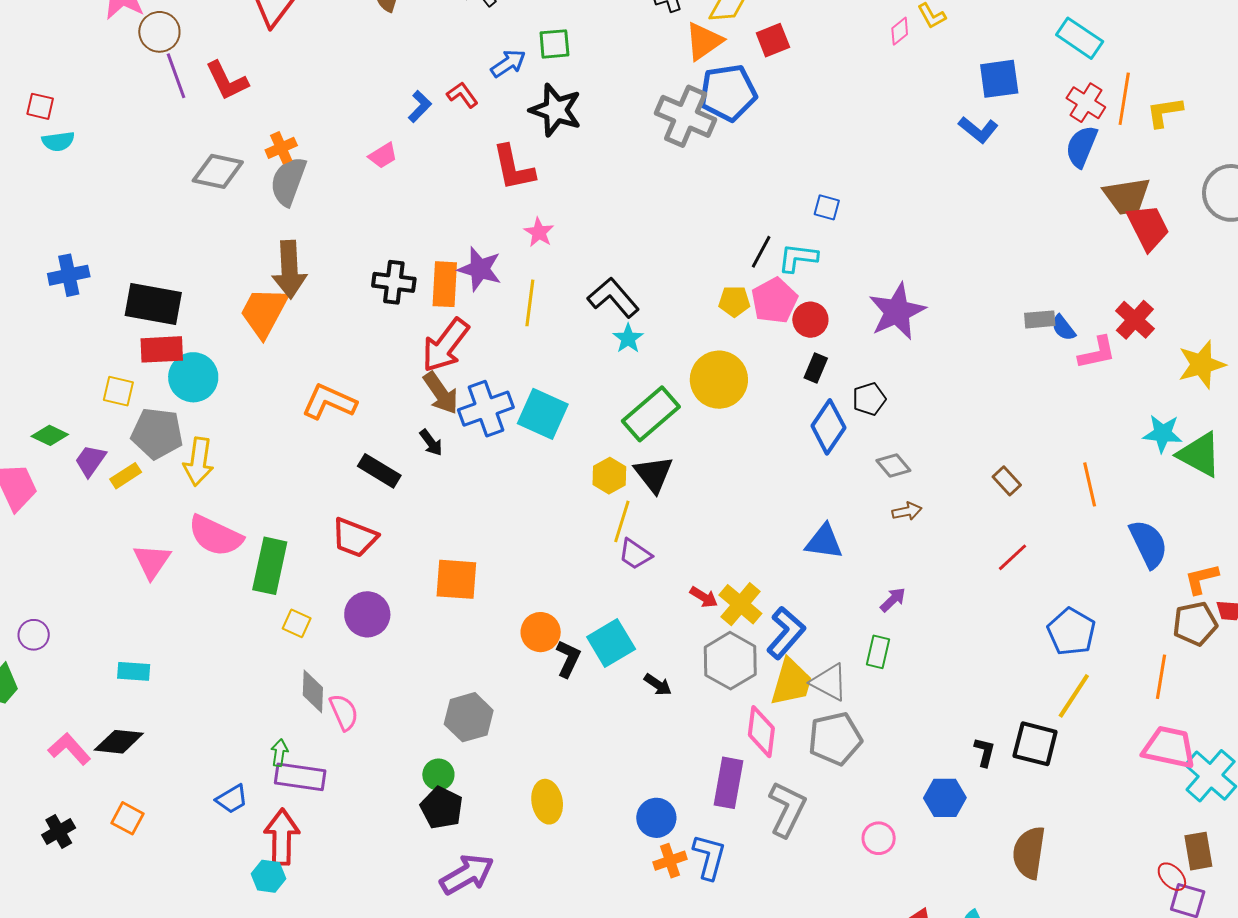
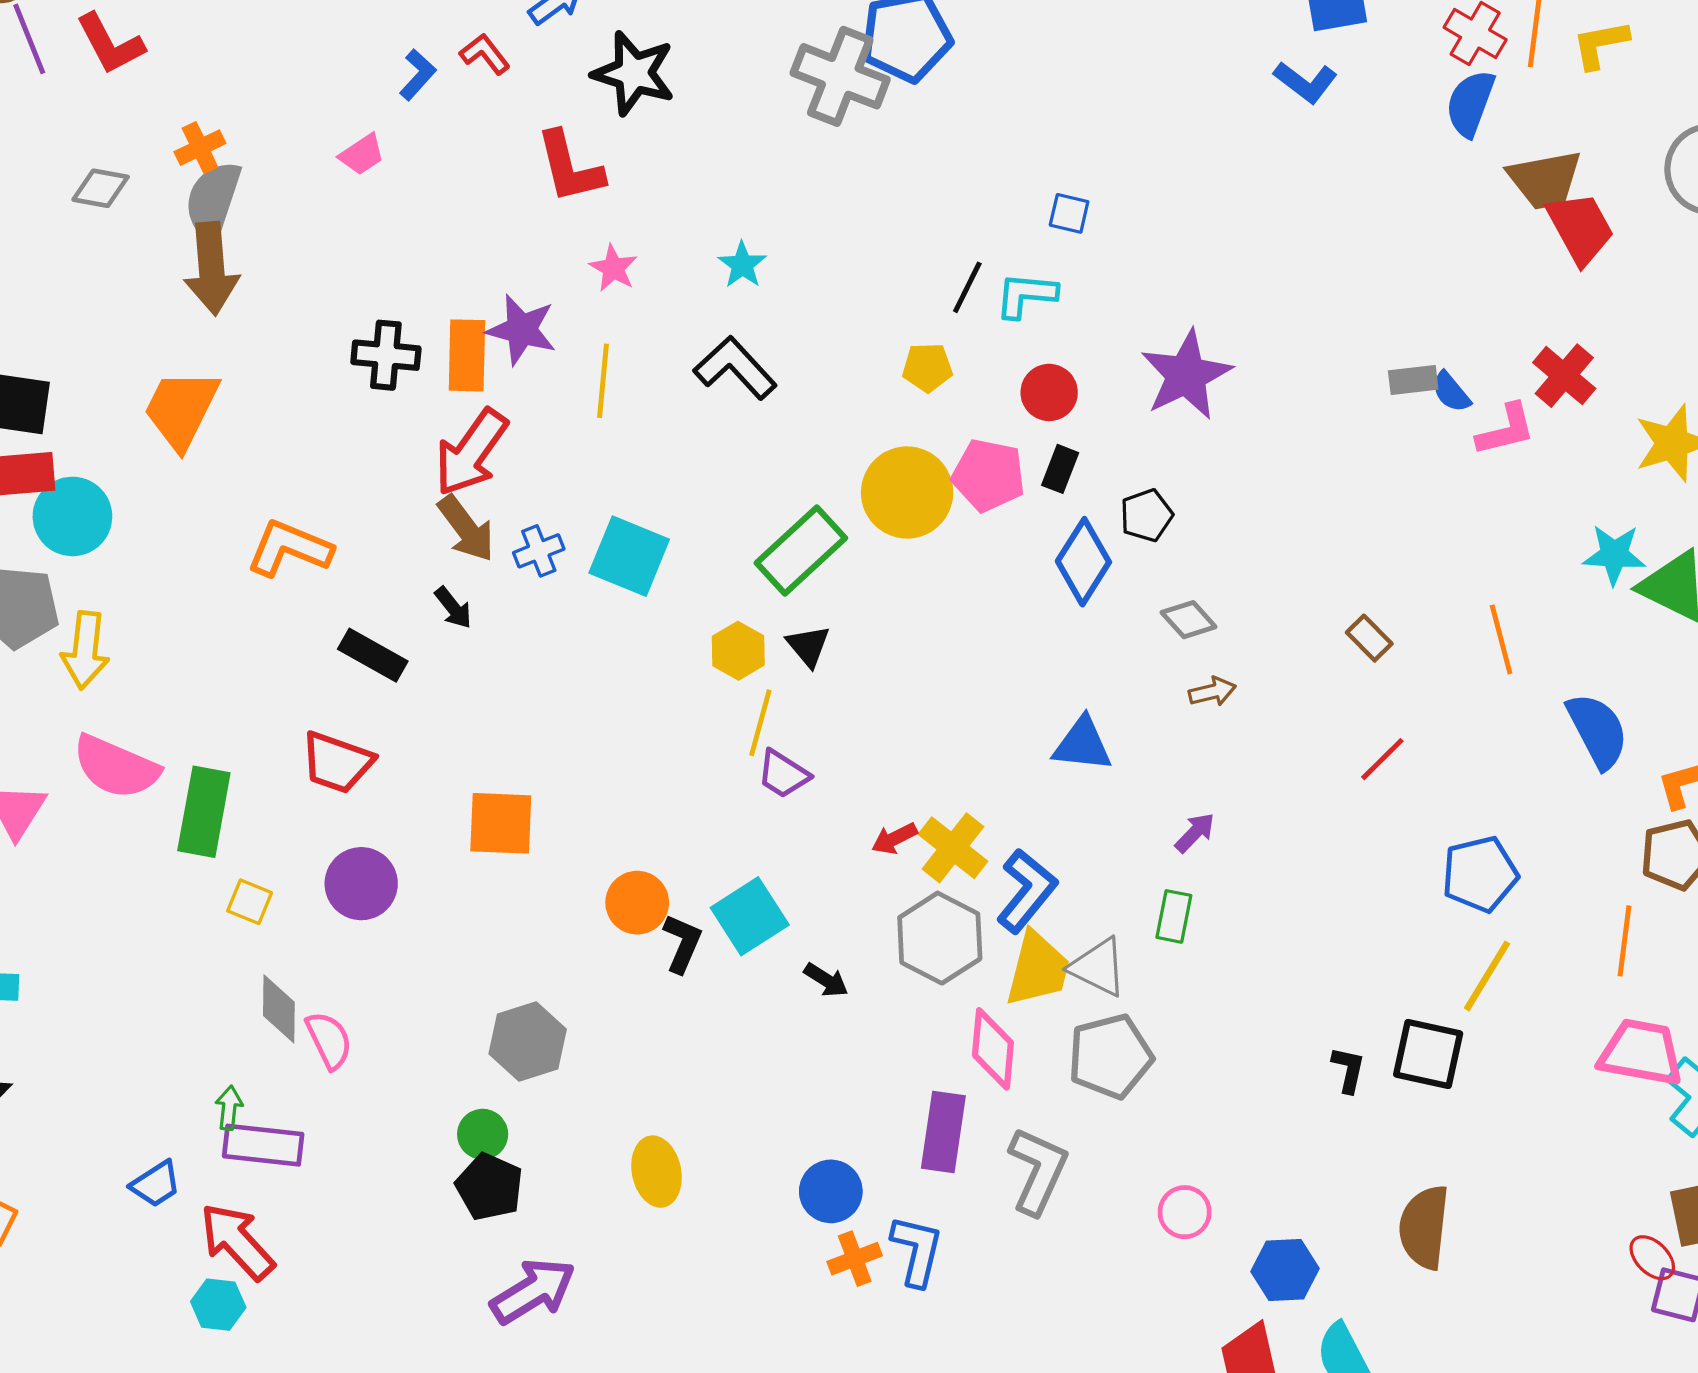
gray diamond: (218, 171) -> (101, 188), size x0.7
brown arrow: (289, 269) -> (212, 269), moved
pink pentagon: (774, 301) -> (988, 475), moved, turned -30
cyan star: (628, 338) -> (742, 265), moved
blue cross: (486, 409) -> (539, 551), size x0.6
black triangle: (654, 474) -> (808, 646), size x0.7
red arrow: (704, 597) -> (894, 839), turned 124
blue pentagon: (1071, 632) -> (1480, 874), turned 30
blue hexagon: (945, 798) -> (1285, 1270), moved
red arrow: (282, 837) -> (237, 1241), turned -42

